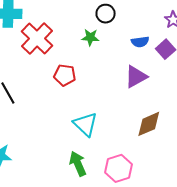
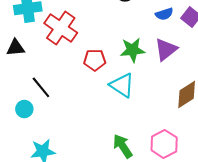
green star: (90, 37) -> (132, 50), moved, size x1.4
cyan triangle: (85, 124) -> (122, 85), moved

